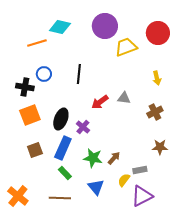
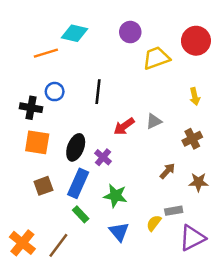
purple circle: (105, 26) -> (130, 32), size x0.7
gray triangle: (124, 98) -> (154, 121), turned -32
orange square: (30, 115) -> (37, 142), turned 30
brown arrow: (114, 158) -> (167, 171), moved
purple triangle: (142, 196) -> (192, 238), moved
brown line: (60, 198) -> (58, 245), moved, turned -55

